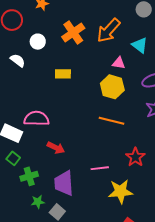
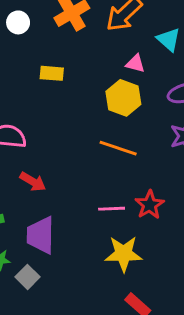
pink line: (100, 168) -> (112, 209), moved

